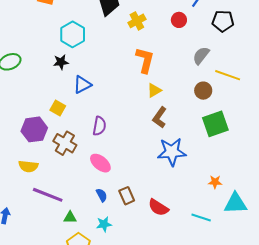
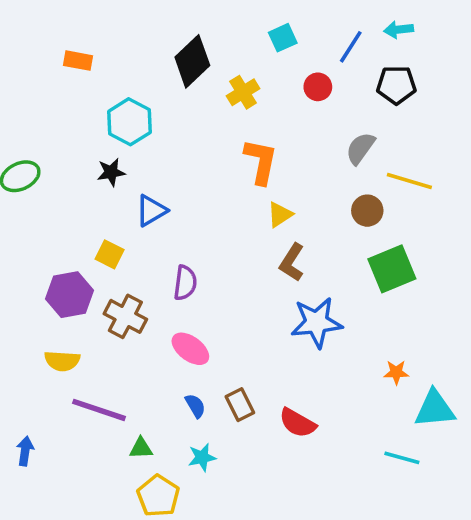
cyan line: (201, 218) -> (402, 458), moved

